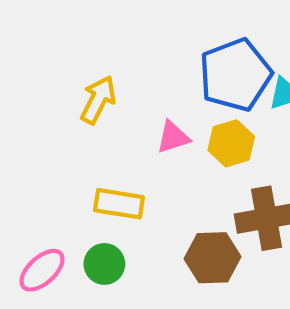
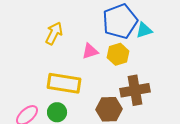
yellow rectangle: (119, 204) -> (64, 83), size x1.4

